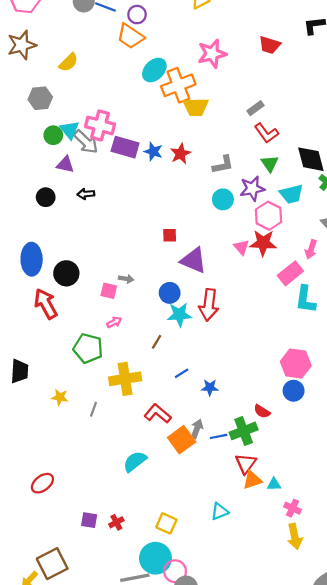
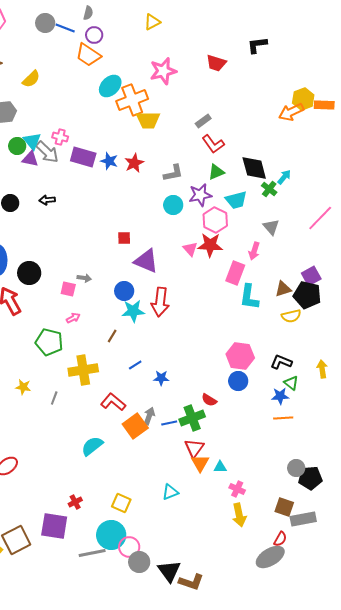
pink cross: (100, 125) -> (60, 137), size x0.6
green triangle: (270, 164) -> (216, 172), turned 42
purple triangle: (65, 165) -> (30, 159), moved
pink rectangle: (290, 273) -> (235, 273), turned -30
orange triangle: (252, 480) -> (200, 463), turned -42
purple square: (89, 520) -> (54, 526), moved, size x1.8

